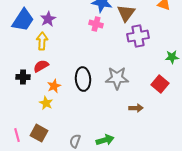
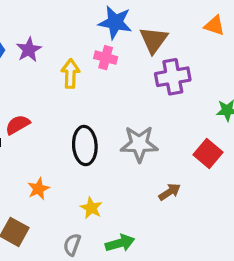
yellow arrow: (42, 41) -> (70, 74), moved
orange star: (54, 86) -> (38, 189), moved
yellow star: (46, 103) -> (91, 208), moved
brown arrow: (136, 108) -> (170, 192), turned -32

